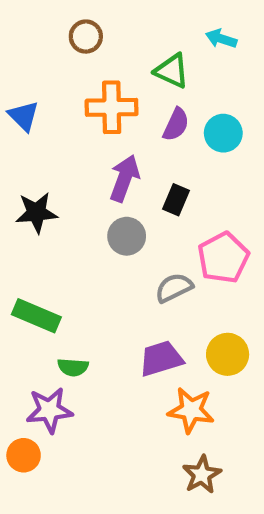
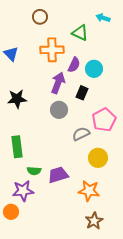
purple semicircle: (176, 125) -> (74, 65), moved
cyan circle: (223, 133) -> (94, 69), moved
green rectangle: (36, 316) -> (17, 147), turned 60
yellow circle: (228, 354) -> (98, 158), moved
purple trapezoid: (161, 359) -> (58, 175), moved

